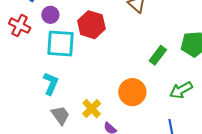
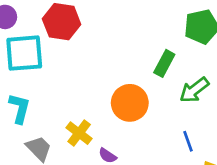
green rectangle: (158, 55) -> (164, 63), moved

